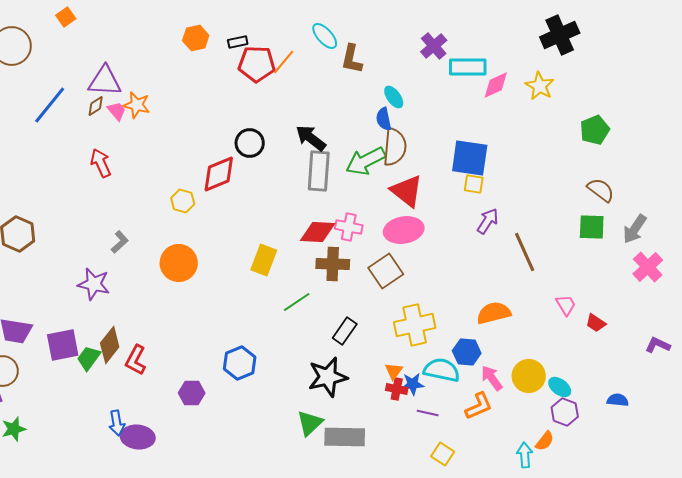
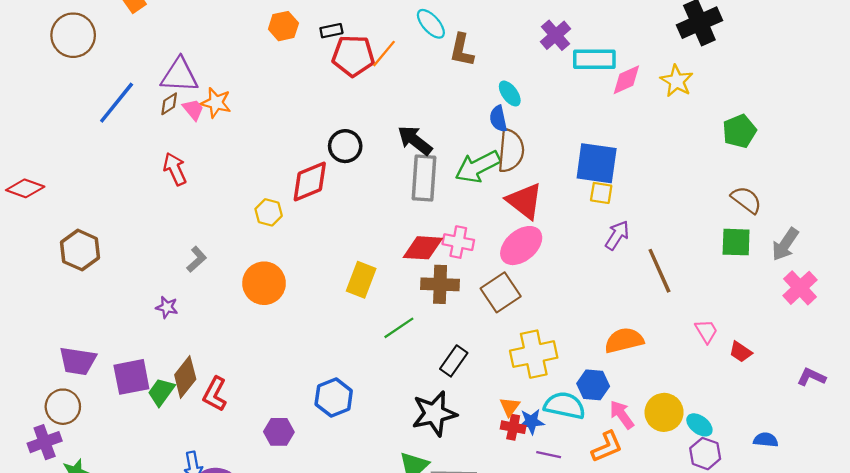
pink ellipse: (404, 230) -> (521, 246), turned -30
purple star: (94, 284) -> (167, 307), size x0.6

